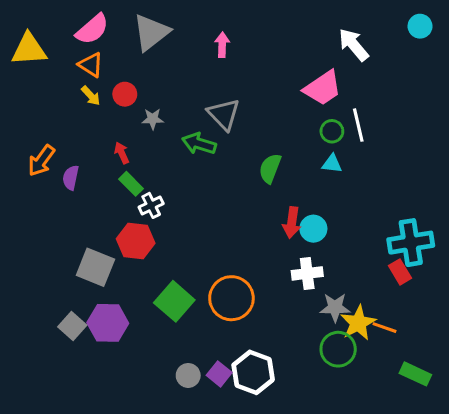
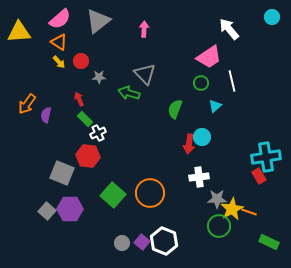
green circle: (332, 131) -> (201, 83), moved
cyan triangle: (332, 164) -> (215, 106), turned -48
cyan circle: (313, 229) -> (202, 137), moved

